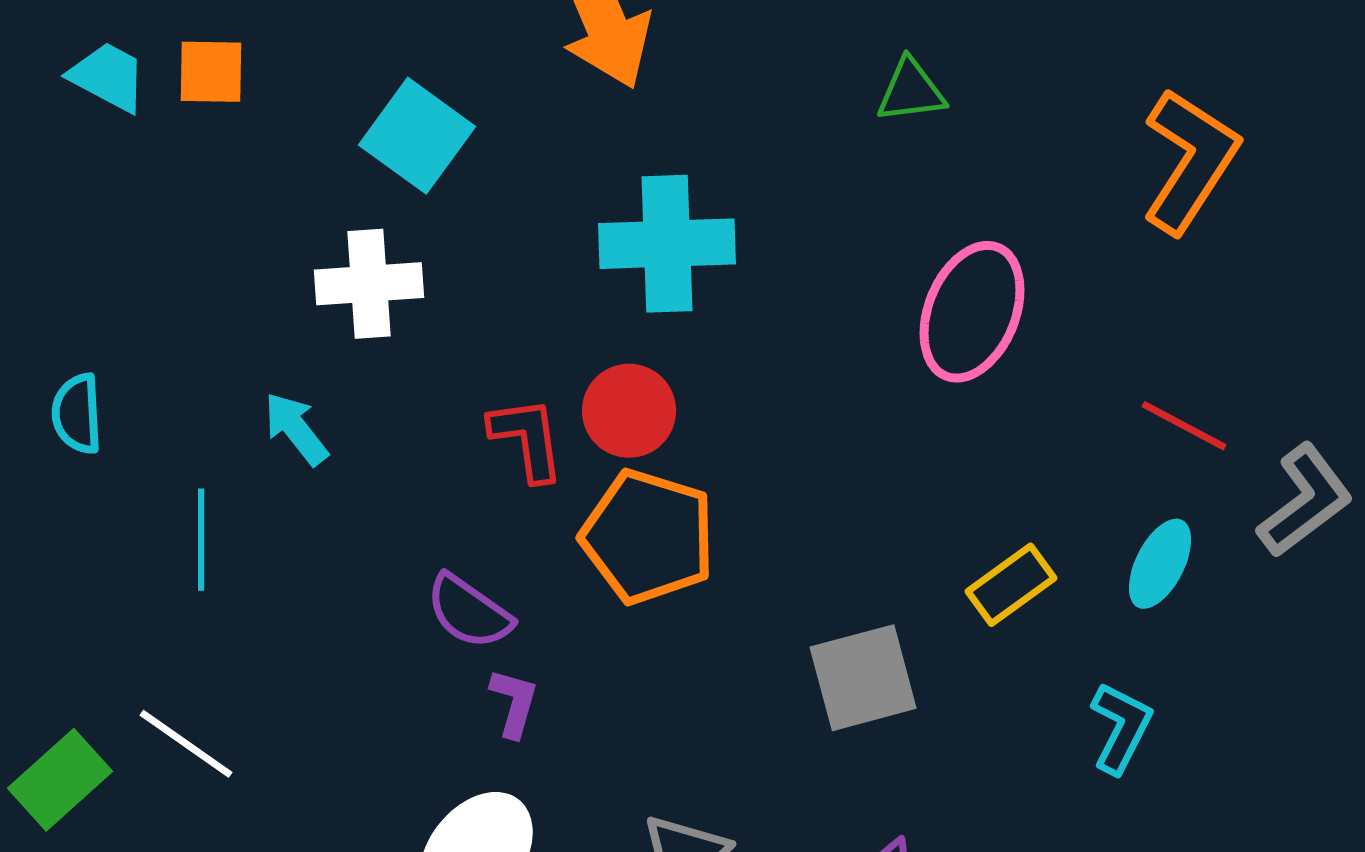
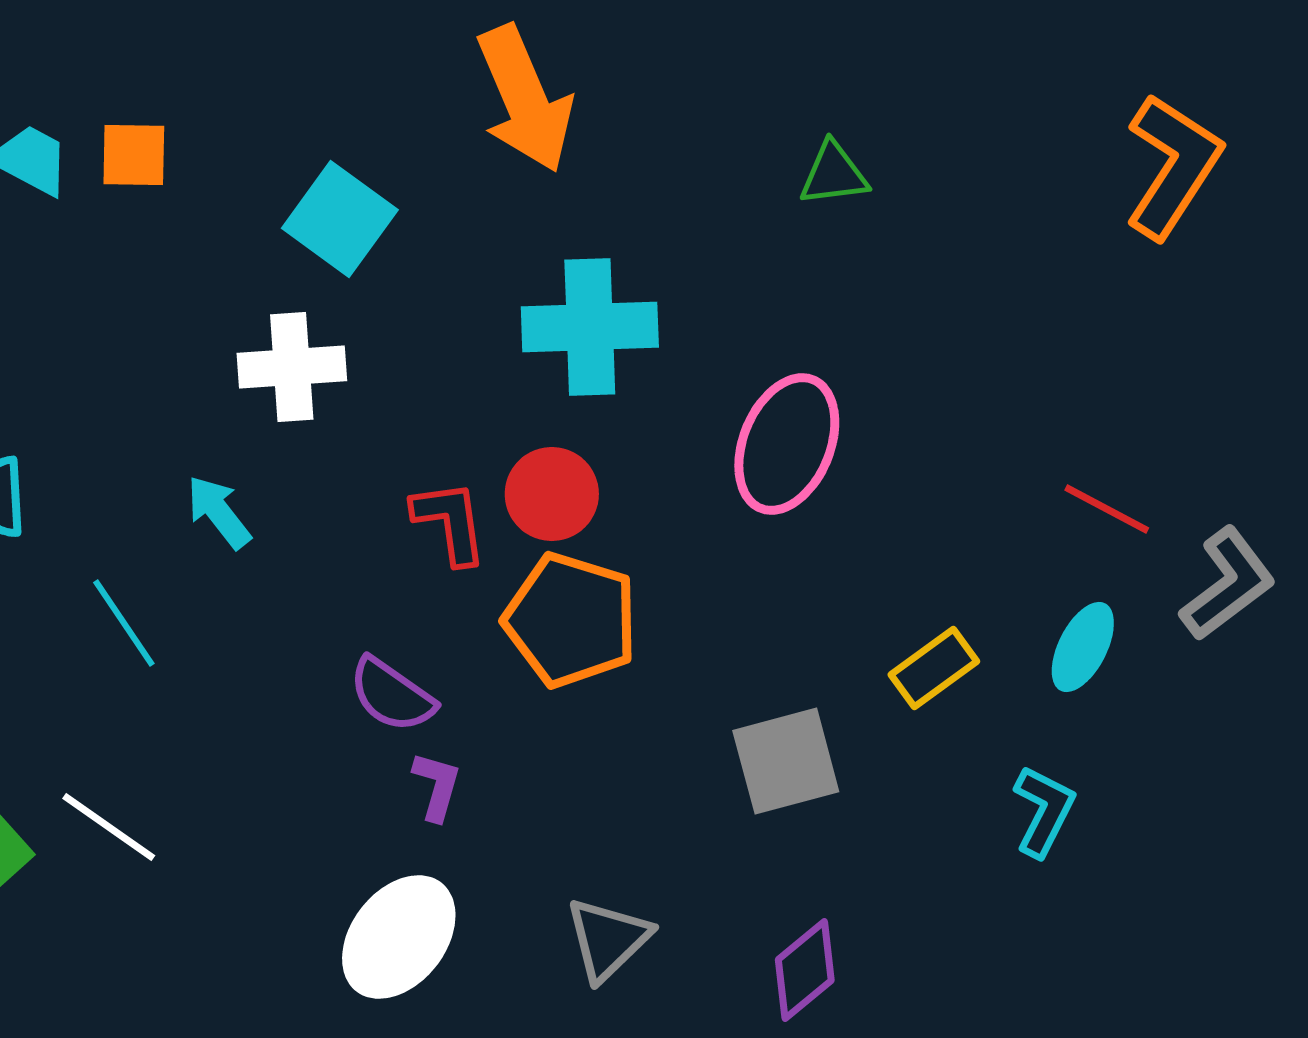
orange L-shape: (1190, 161) -> (1173, 166), moved
pink ellipse: (972, 312) -> (787, 444), moved
cyan line: (201, 540) -> (124, 623), turned -34

